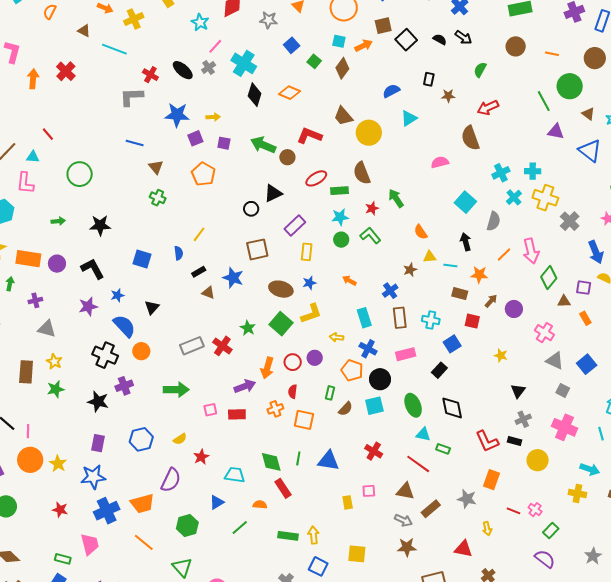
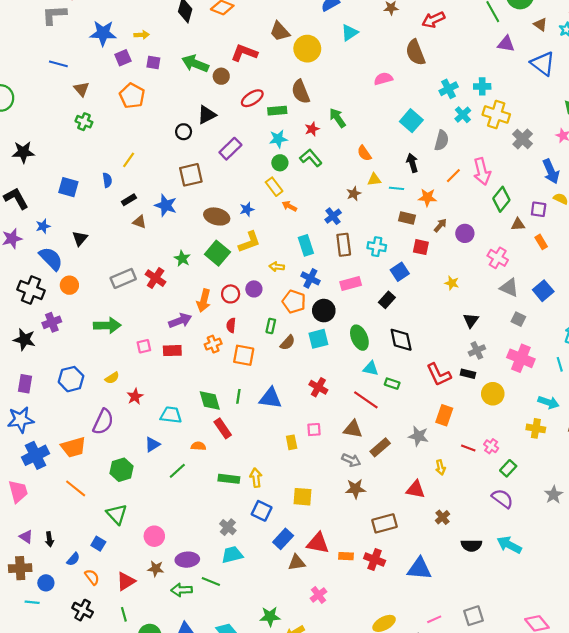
yellow rectangle: (307, 252) -> (274, 187), moved, turned -42

